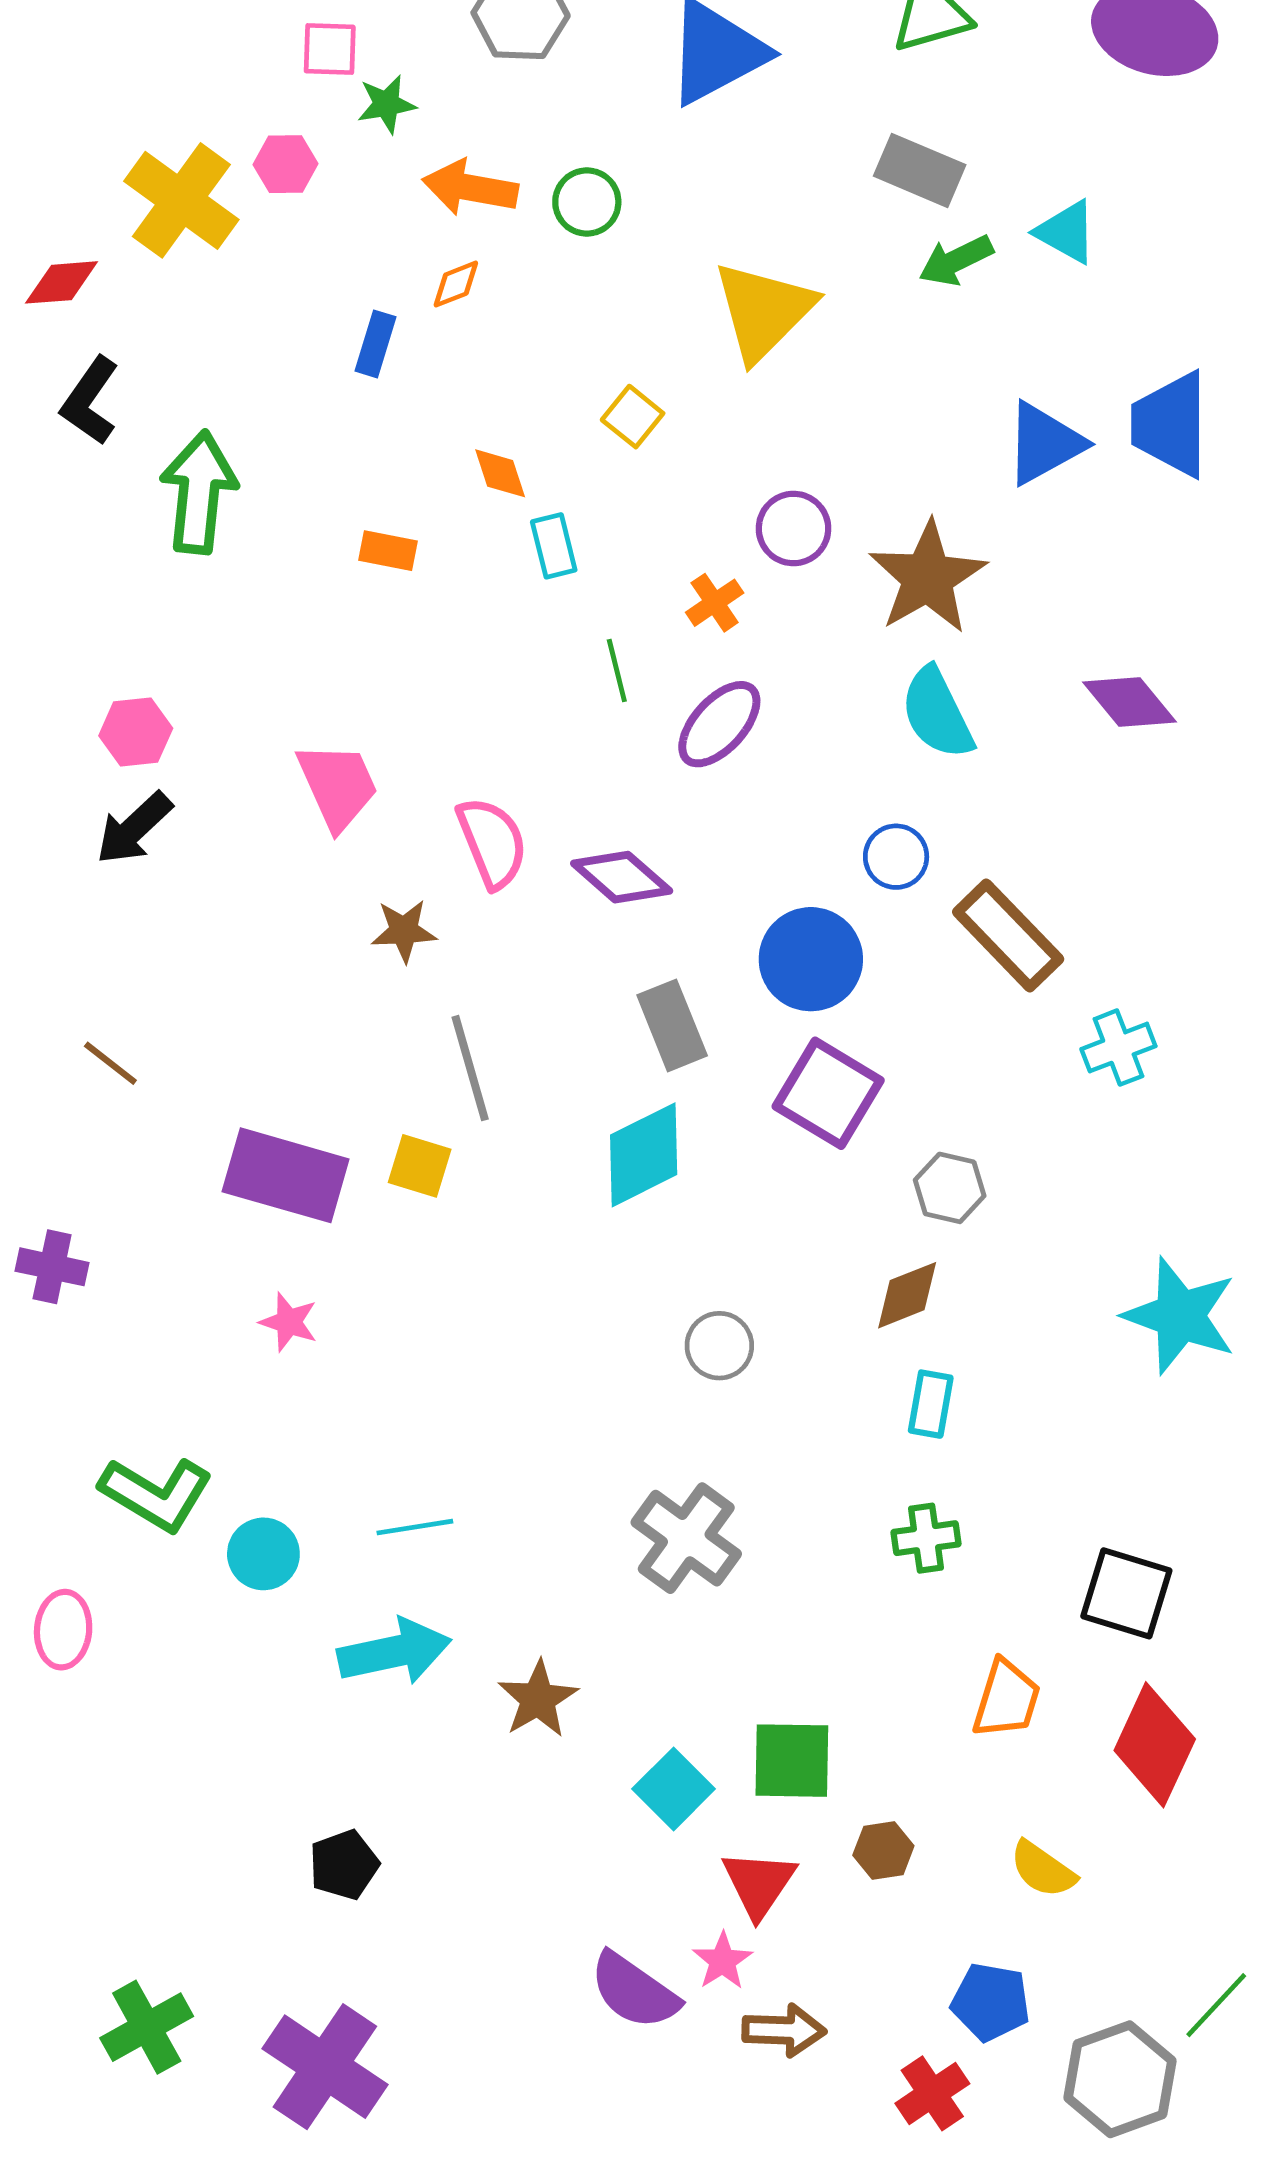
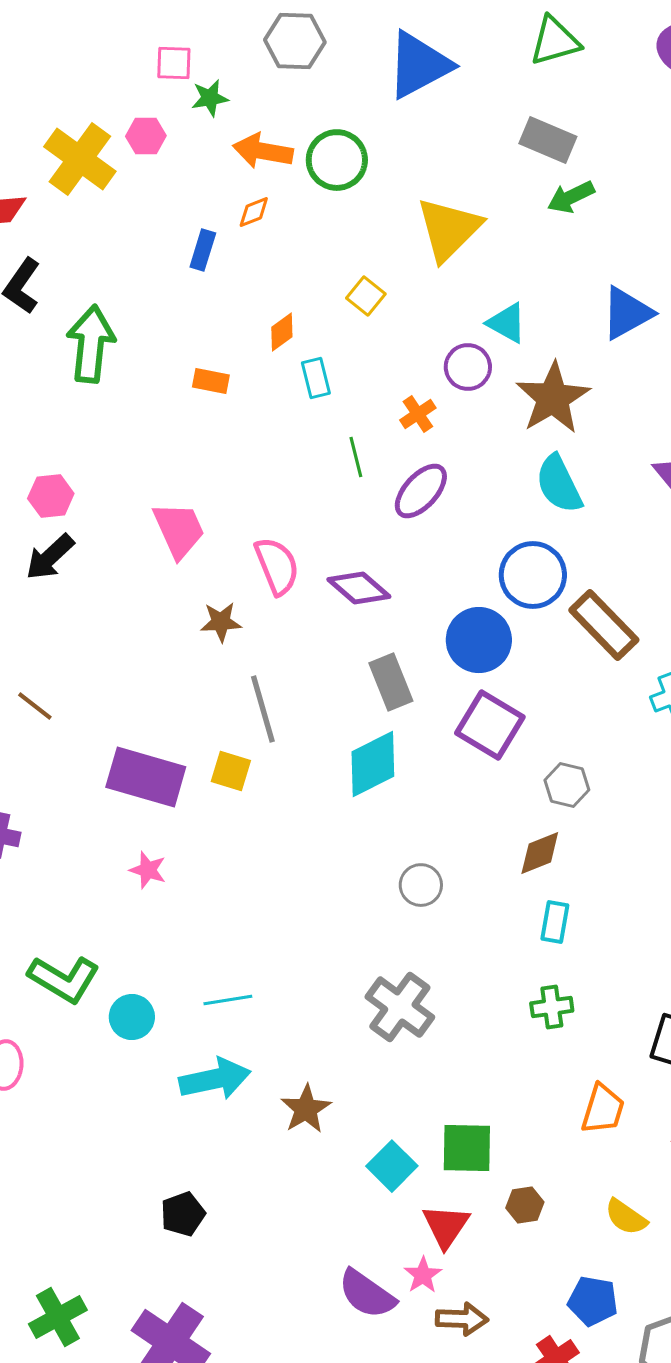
green circle: (587, 202) -> (337, 160), size x1.4
cyan triangle: (1066, 232) -> (507, 323), moved
orange diamond: (500, 473) -> (282, 332), turned 72
blue circle: (896, 857) -> (533, 575), size x1.6

